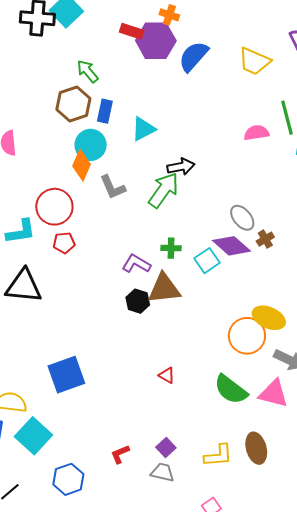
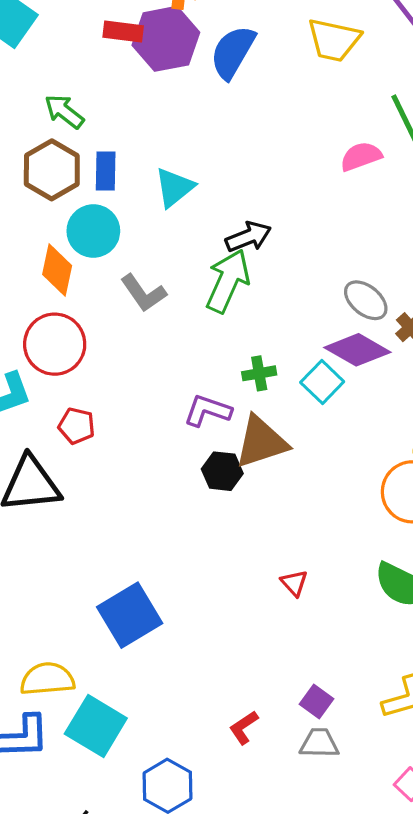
orange diamond: (82, 165) -> (57, 270), moved
red pentagon: (64, 243) -> (77, 426), moved, turned 30
red triangle: (167, 375) -> (294, 583), turned 30

